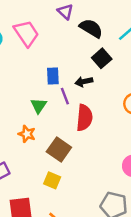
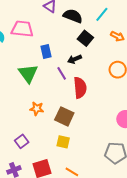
pink trapezoid: (26, 33) -> (22, 29), turned -40
blue rectangle: (53, 76) -> (46, 52), moved
green triangle: (39, 106) -> (28, 74), moved, size x1.5

